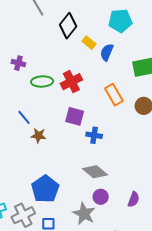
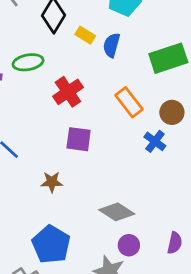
green ellipse: (42, 81) -> (28, 62), moved
blue cross: (94, 135) -> (155, 141), moved, turned 35
brown star: (39, 136) -> (52, 182), moved

